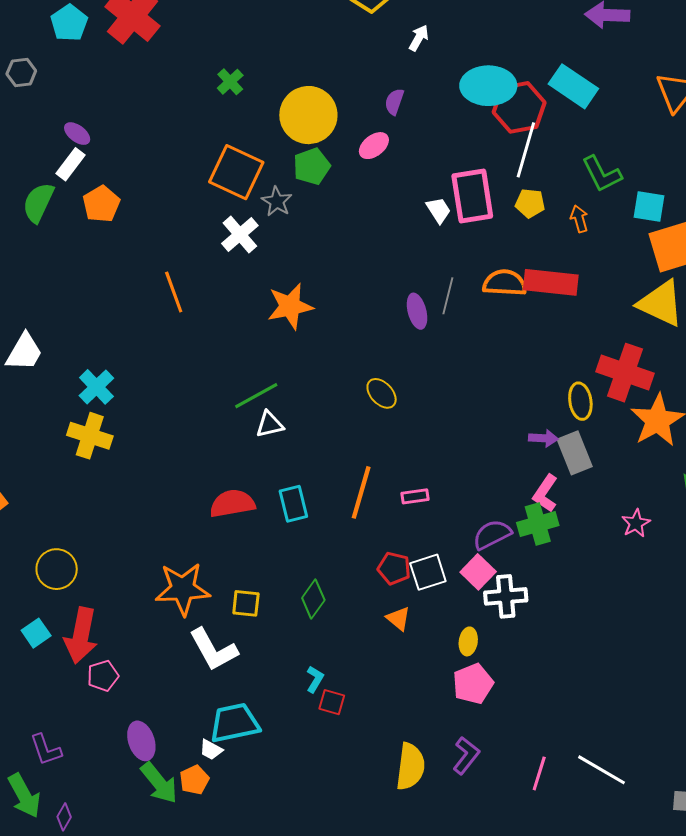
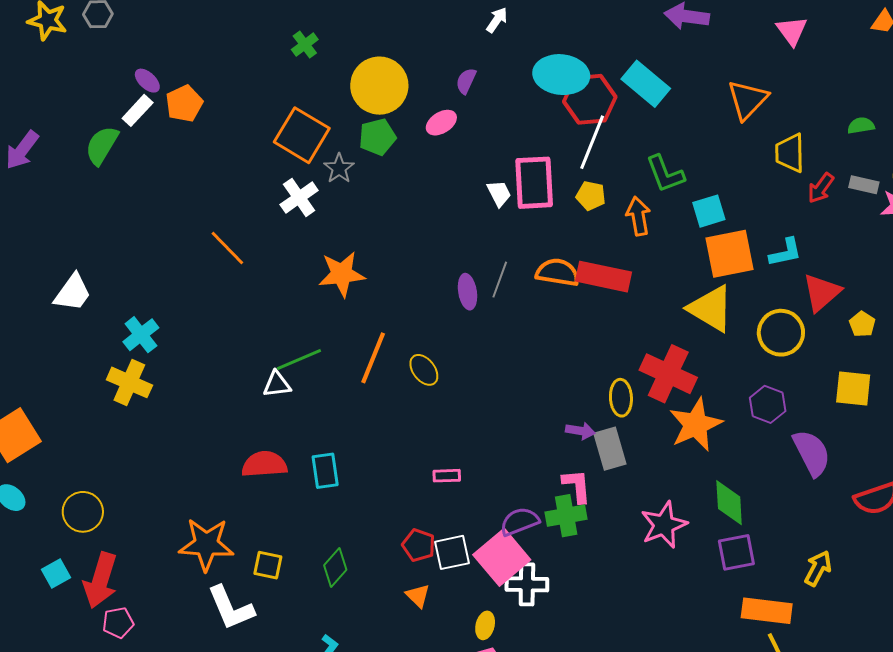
orange pentagon: (101, 204) -> (184, 104), moved
cyan square: (649, 207) -> (709, 211), turned -32
orange arrow: (579, 219) -> (638, 216), size x1.4
orange line: (174, 292) -> (227, 248), turned -30
white triangle: (270, 424) -> (277, 384), moved
orange line: (361, 492) -> (373, 358), moved
pink L-shape: (545, 493) -> (577, 486), turned 135
pink star: (636, 523) -> (664, 525), size x1.6
pink square: (478, 572) -> (502, 557), size x1.6

